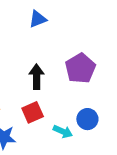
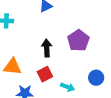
blue circle: (87, 119) -> (96, 78), moved

